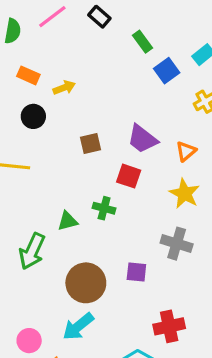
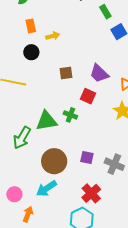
orange rectangle: (28, 75) -> (31, 26), turned 48
green triangle: (68, 221) -> (46, 121), size x1.6
gray cross: (177, 244) -> (114, 164), moved
red cross: (169, 326) -> (91, 193), moved, turned -36

